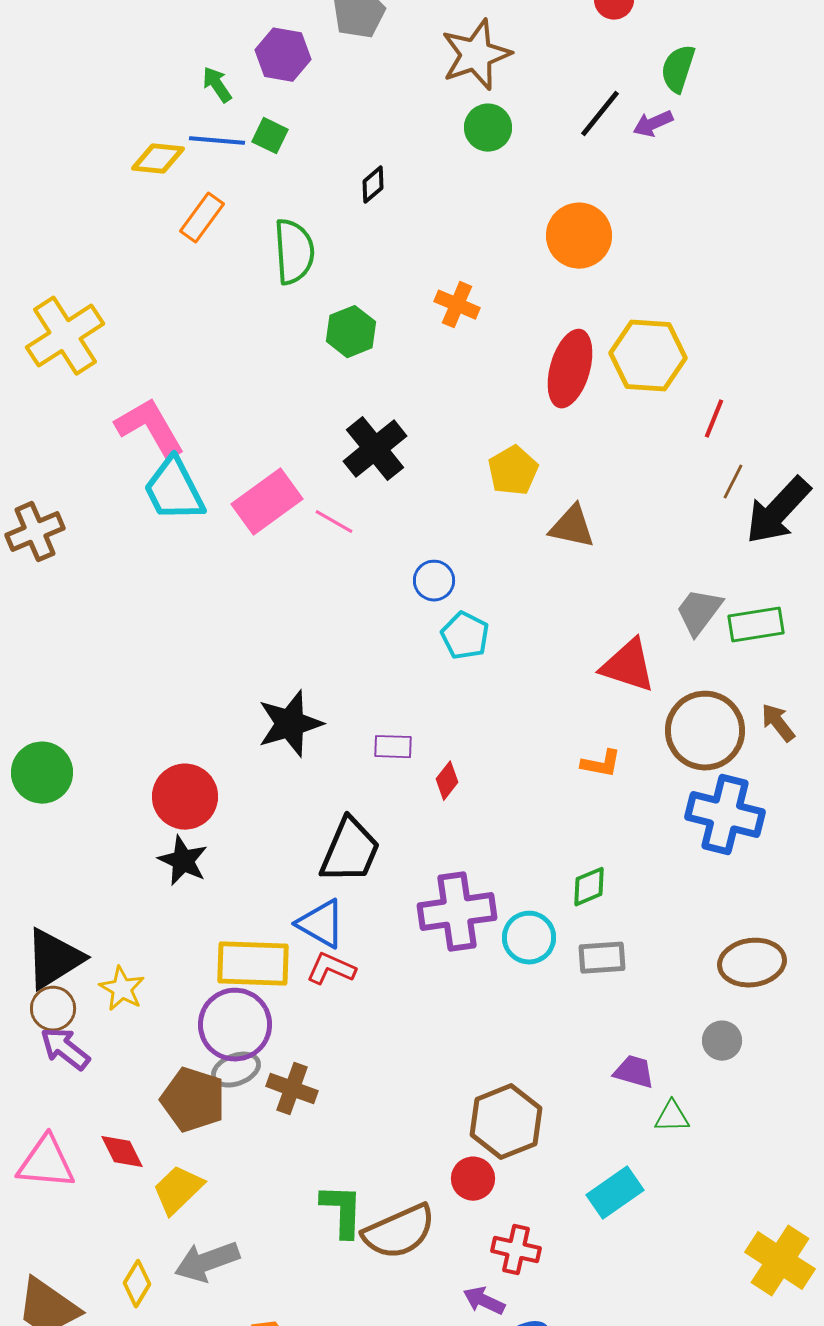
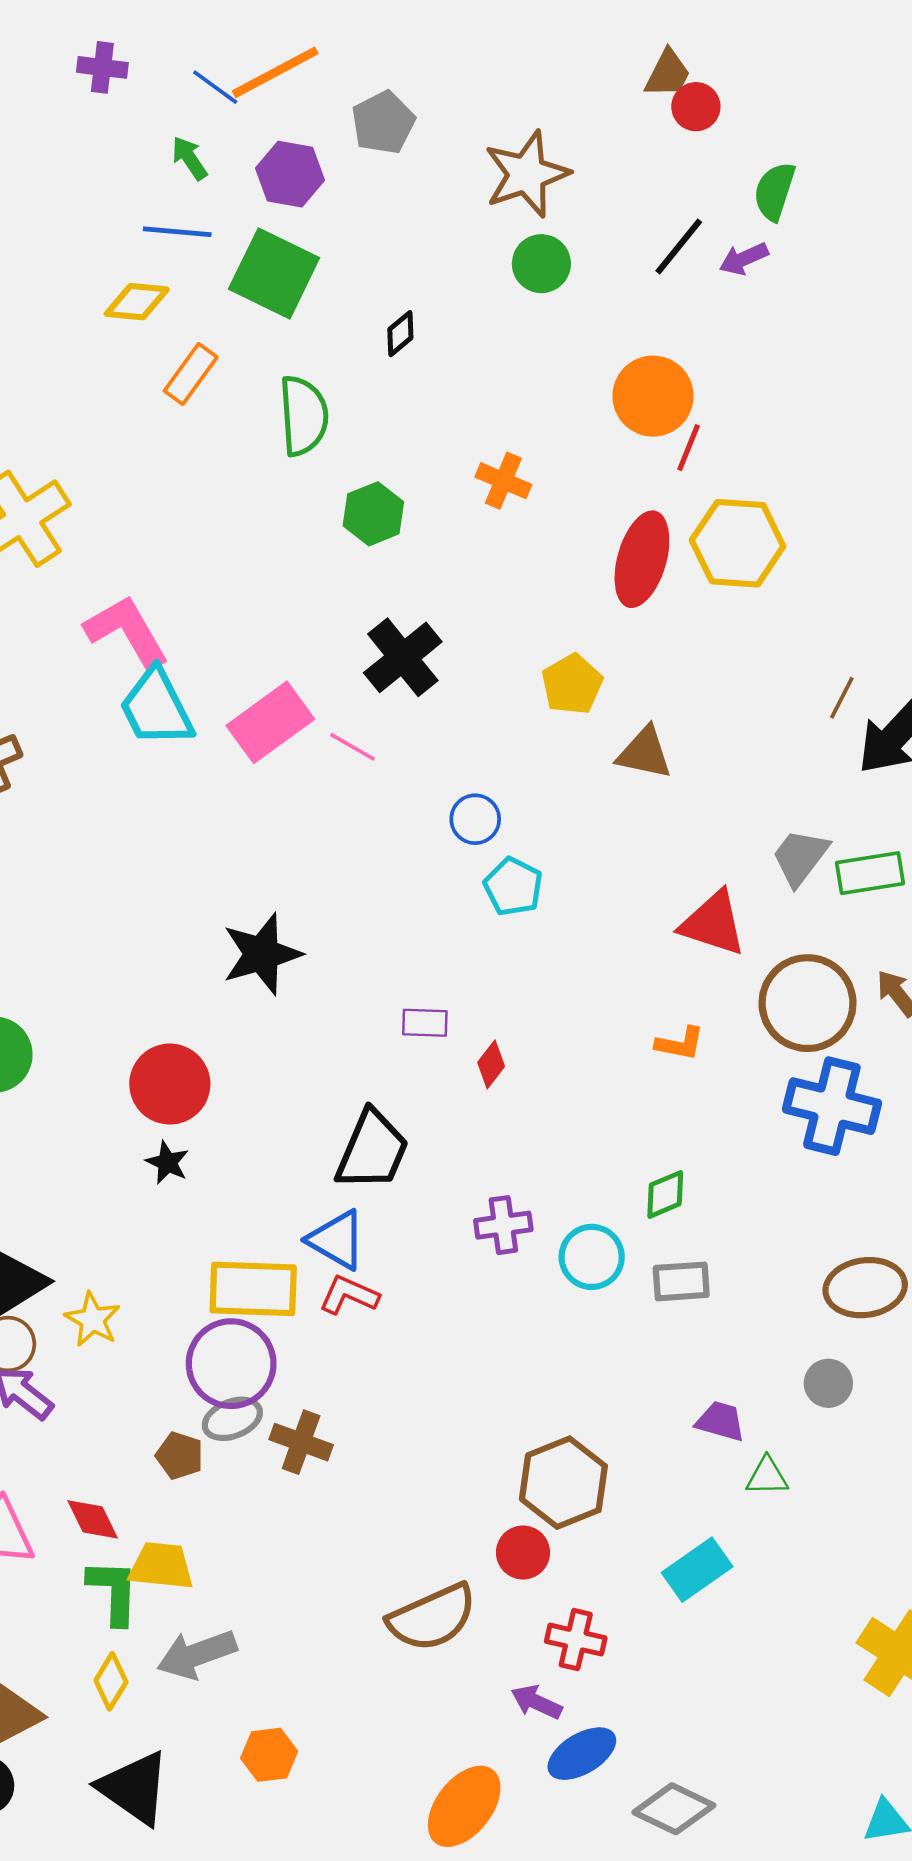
green arrow: (217, 85) -> (189, 158), moved
green square: (270, 136) -> (274, 273), size x2.0
blue line: (217, 141) -> (177, 232), moved
red line: (714, 419) -> (689, 448), moved
black star: (290, 724) -> (262, 954), moved
black star: (183, 861) -> (167, 1163), size x0.7
purple cross: (457, 912) -> (503, 1225), size x0.6
brown pentagon: (193, 1100) -> (180, 1456), size x0.6
yellow trapezoid: (178, 1190) -> (161, 1566), turned 50
green L-shape: (342, 1211) -> (113, 1592), moved

